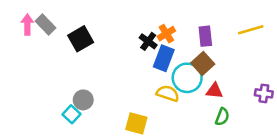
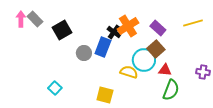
orange cross: (166, 34) -> (128, 26), size x1.5
purple rectangle: (205, 36) -> (158, 28), turned -42
blue rectangle: (164, 58) -> (103, 47), moved
gray circle: (83, 100) -> (84, 53), moved
green semicircle: (222, 117) -> (171, 90), size x1.5

